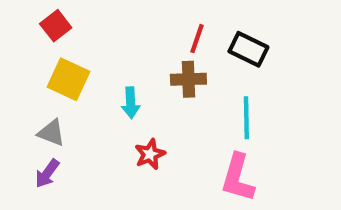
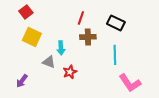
red line: (197, 39) -> (81, 18), moved
gray triangle: (51, 133) -> (49, 62), moved
pink L-shape: (238, 178) -> (130, 83), moved, turned -50

